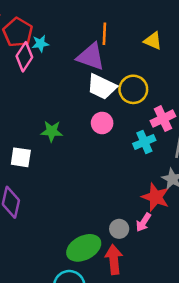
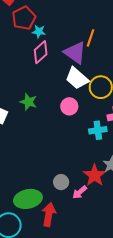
pink diamond: (24, 57) -> (41, 52), moved
gray circle: (119, 229) -> (61, 182), moved

